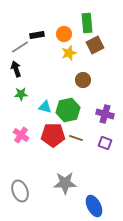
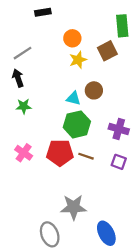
green rectangle: (87, 23) -> (122, 26), moved
black rectangle: (37, 35) -> (43, 12), moved
cyan triangle: (45, 107) -> (73, 98), moved
gray ellipse: (20, 191) -> (50, 234), moved

